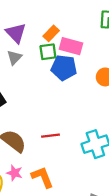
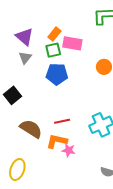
blue pentagon: (64, 68) -> (57, 74), moved
pink star: (15, 173) -> (69, 150), moved
orange L-shape: (42, 177) -> (57, 141), moved, turned -50

